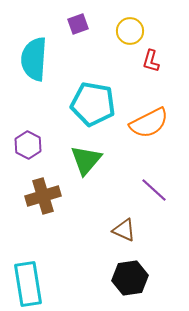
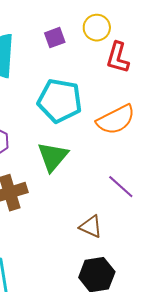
purple square: (78, 24) -> (55, 38), moved
red L-shape: (151, 61) -> (118, 58), size x1.4

